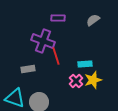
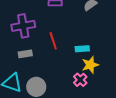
purple cross: (43, 41) -> (23, 26), moved, turned -30
pink cross: (76, 81) -> (80, 80), moved

